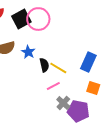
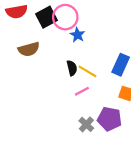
blue star: (28, 52) -> (77, 35), moved
gray cross: (63, 103) -> (86, 124), moved

